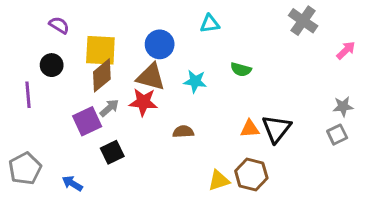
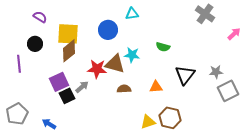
cyan triangle: (210, 24) -> (132, 14), moved
brown triangle: (151, 77) -> (115, 64), moved
gray star: (343, 106) -> (216, 72), moved
gray arrow: (109, 108) -> (82, 87), moved
orange triangle: (250, 129) -> (156, 87), moved
black triangle: (276, 129) -> (185, 75), moved
gray square: (337, 135) -> (228, 91), size x1.5
black square: (112, 152) -> (67, 96), moved

